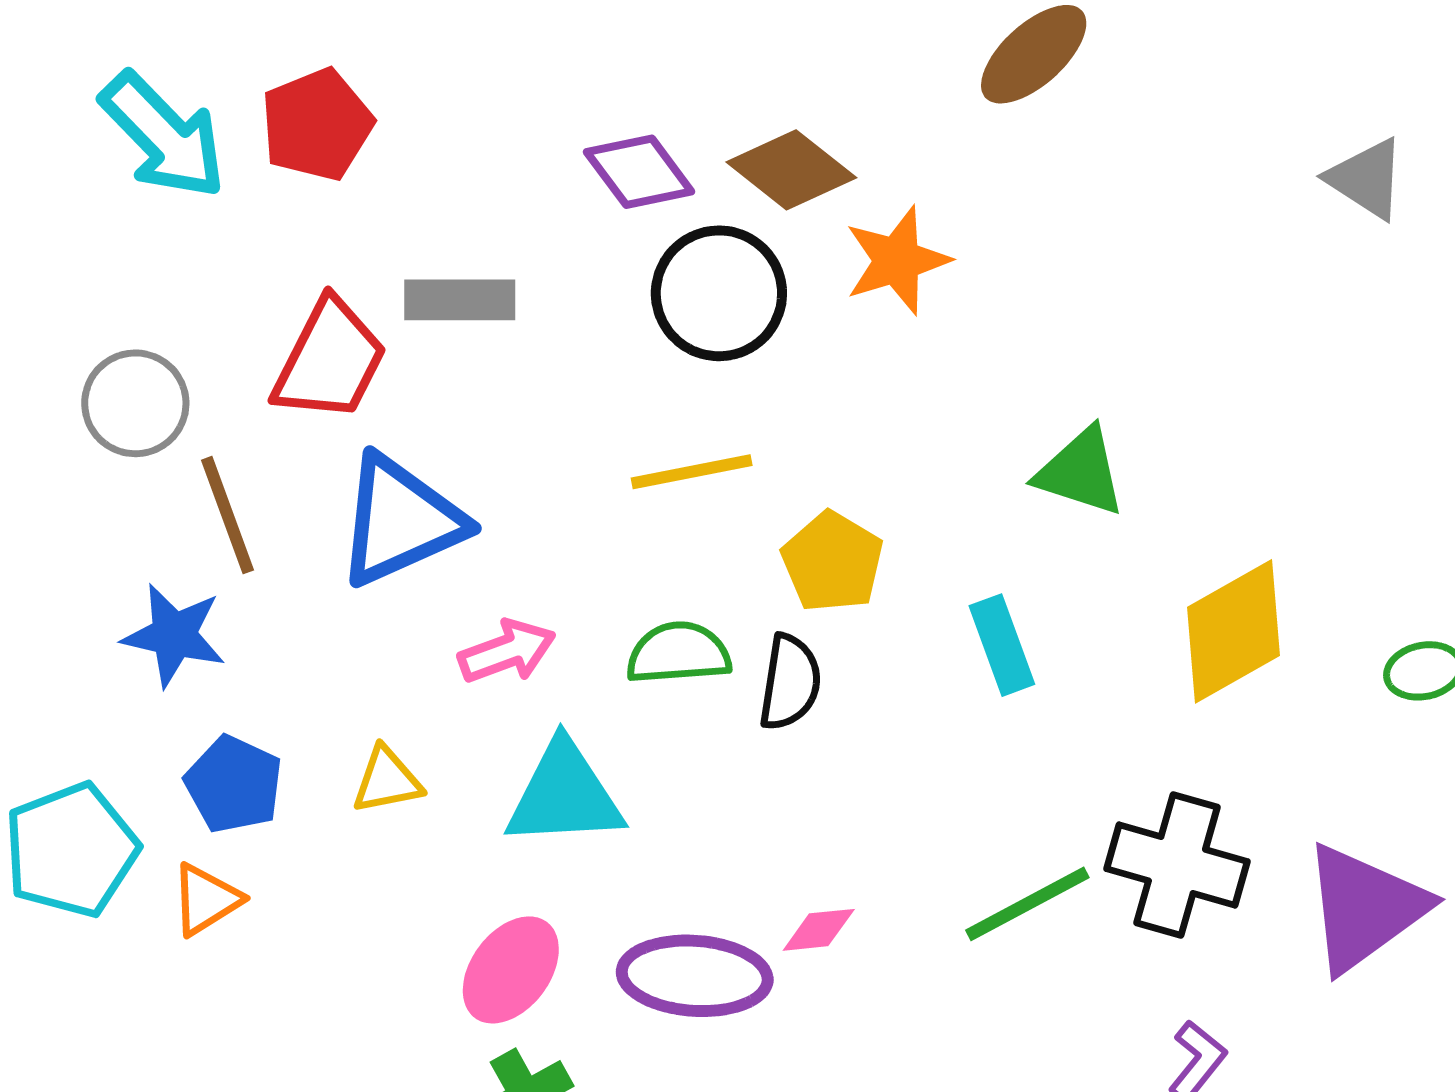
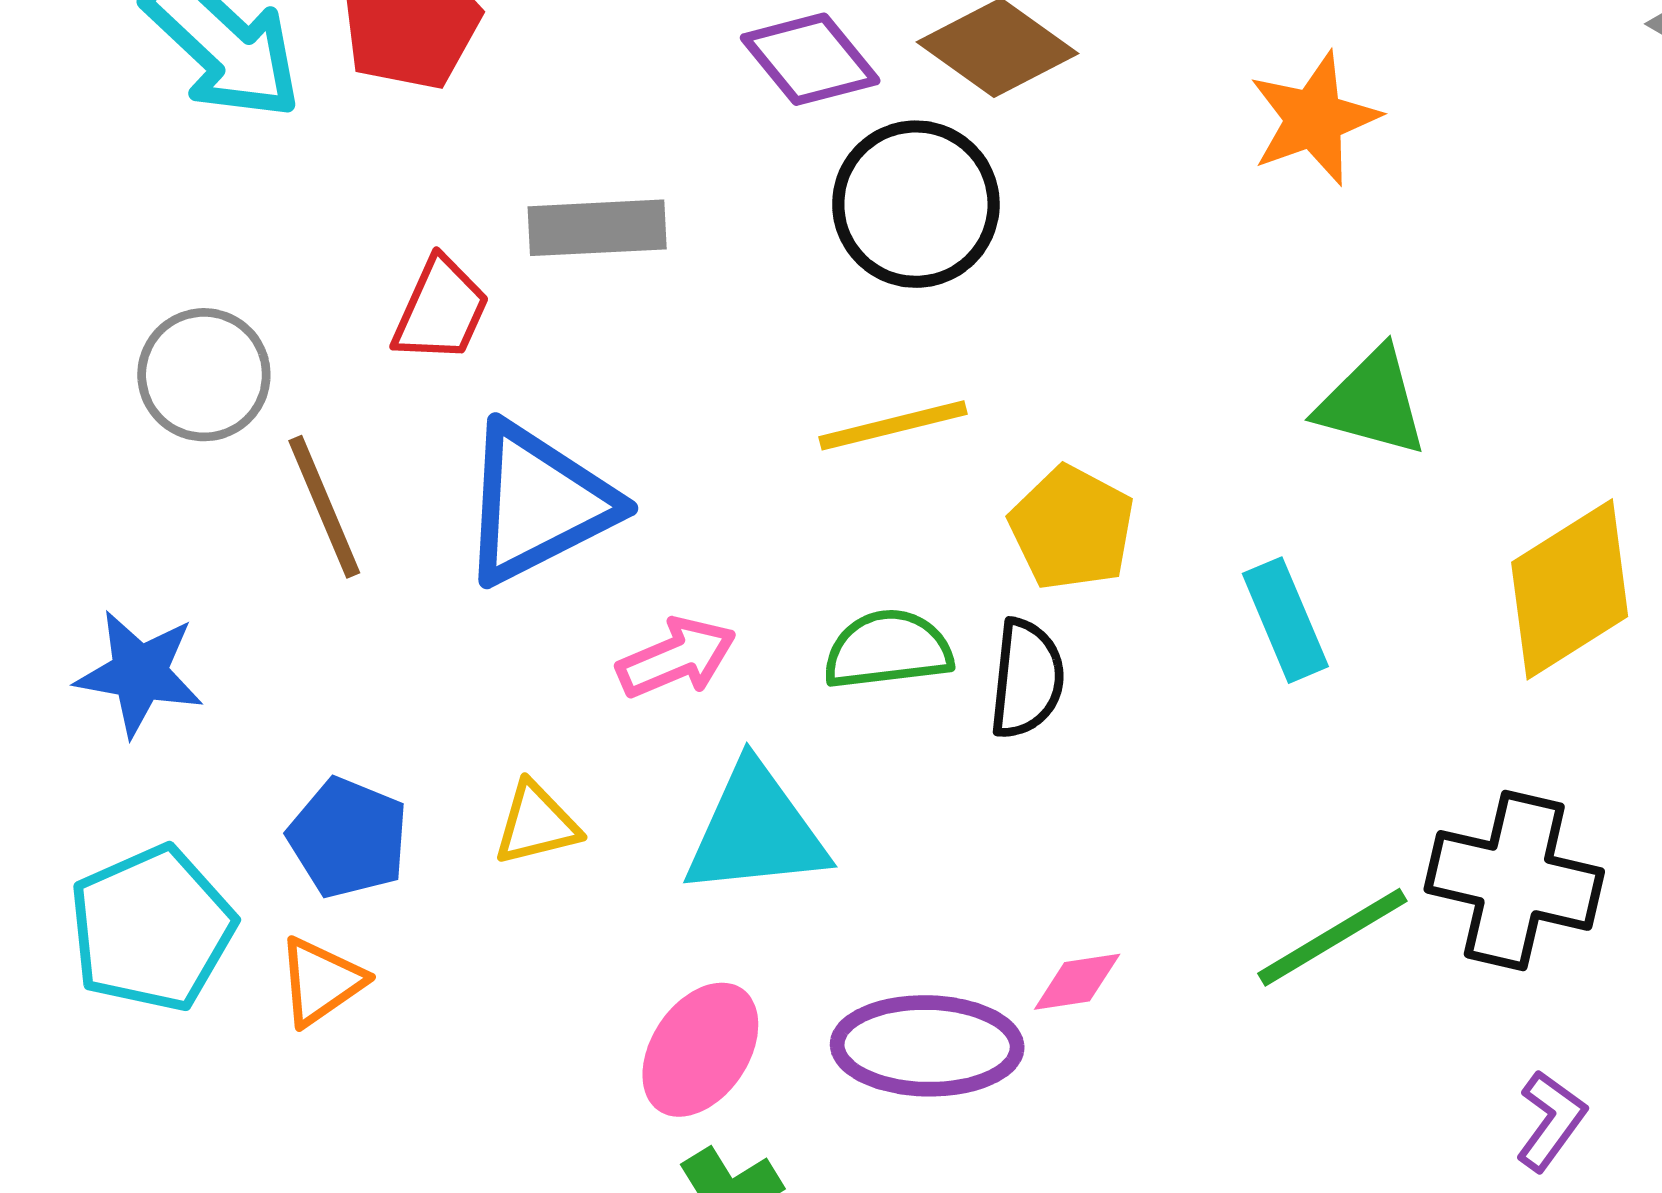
orange star: (897, 261) -> (1314, 119), moved
red trapezoid: (330, 360) -> (441, 310), size x0.7
blue star: (174, 635) -> (139, 673), moved

